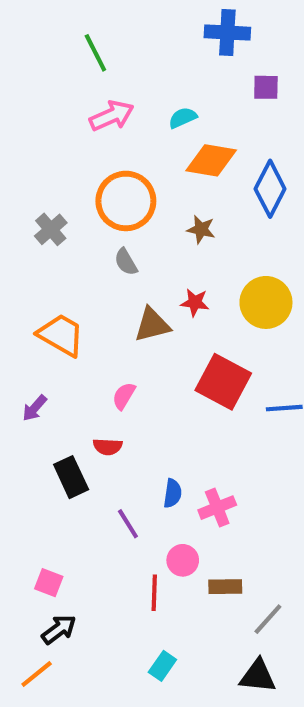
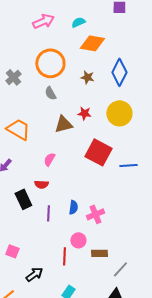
blue diamond: (270, 189) -> (119, 72), moved
purple line: (128, 524) -> (48, 213), moved, turned 35
black arrow: (59, 629) -> (34, 274), moved

